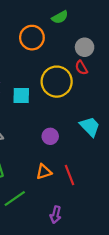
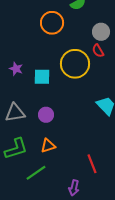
purple circle: (50, 136) -> (46, 115), moved
orange triangle: (44, 172) -> (48, 146), moved
red line: (70, 175) -> (92, 164), moved

